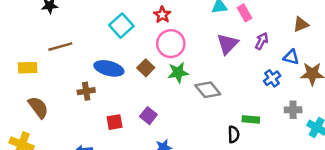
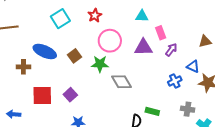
pink rectangle: (245, 13) -> (161, 33), moved
pink circle: (171, 44) -> (110, 41), moved
purple triangle: (227, 44) -> (143, 47), turned 36
red square: (115, 122) -> (42, 95), size x1.5

